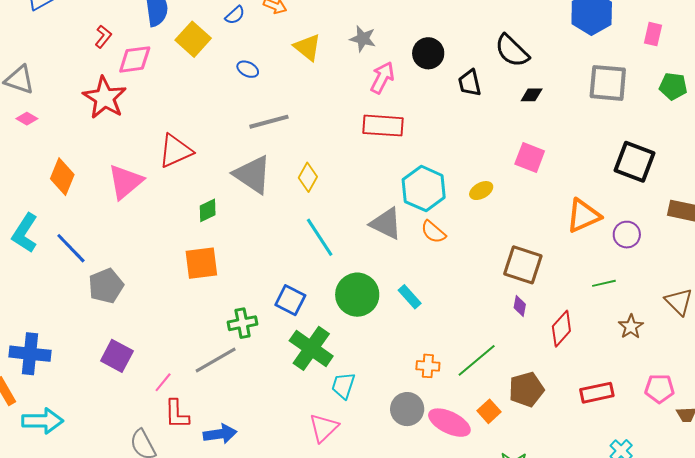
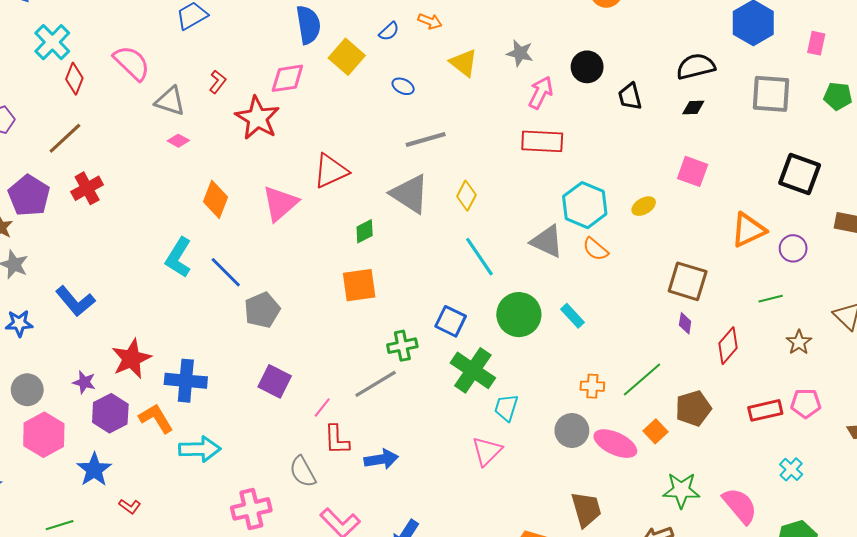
red L-shape: (103, 37) -> (218, 82), moved
black semicircle: (512, 51) -> (696, 66), moved, turned 123
pink pentagon: (660, 389) -> (806, 403), moved

